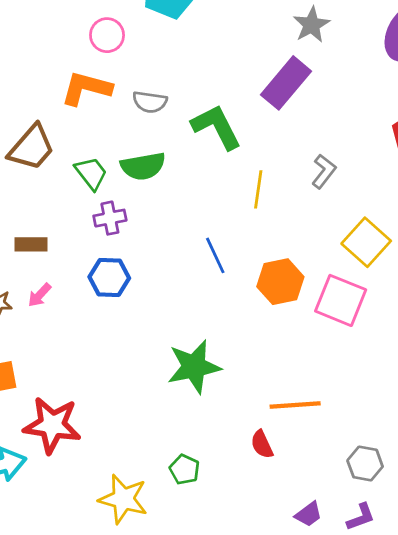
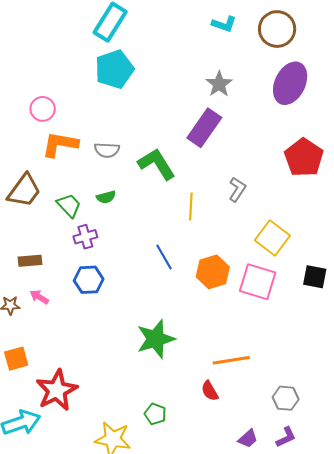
pink circle: (107, 35) -> (43, 109), moved
green semicircle: (143, 166) -> (106, 197), size x0.6
pink arrow: (40, 295) -> (39, 297), turned 84
red star: (52, 425) -> (57, 390), turned -30

